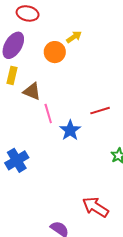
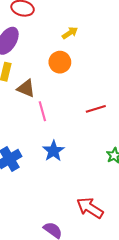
orange circle: (55, 52) -> (60, 62), moved
blue star: (70, 130) -> (53, 151), moved

